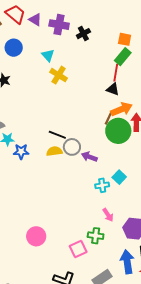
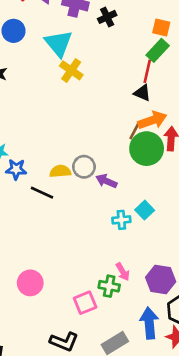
cyan triangle: (48, 55) -> (58, 43), size x1.6
black line: (57, 135) -> (42, 193), moved
pink arrow: (108, 215) -> (123, 272), moved

